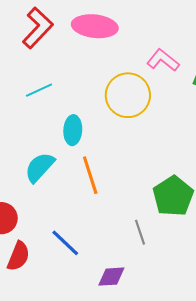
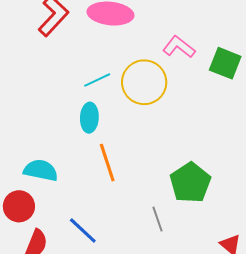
cyan line: (39, 90) -> (97, 80), moved
cyan semicircle: (40, 167) -> (41, 170), moved, turned 60

